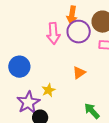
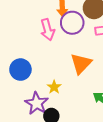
orange triangle: (79, 73) -> (81, 64), size x1.6

